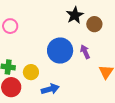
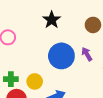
black star: (75, 15) -> (52, 20), moved

